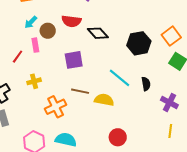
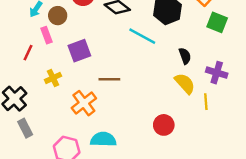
purple square: (74, 60) -> (79, 51), moved
cyan line: (120, 78) -> (142, 36), moved
yellow semicircle: (104, 100) -> (185, 83), moved, turned 48
yellow line: (170, 131) -> (206, 102), moved

